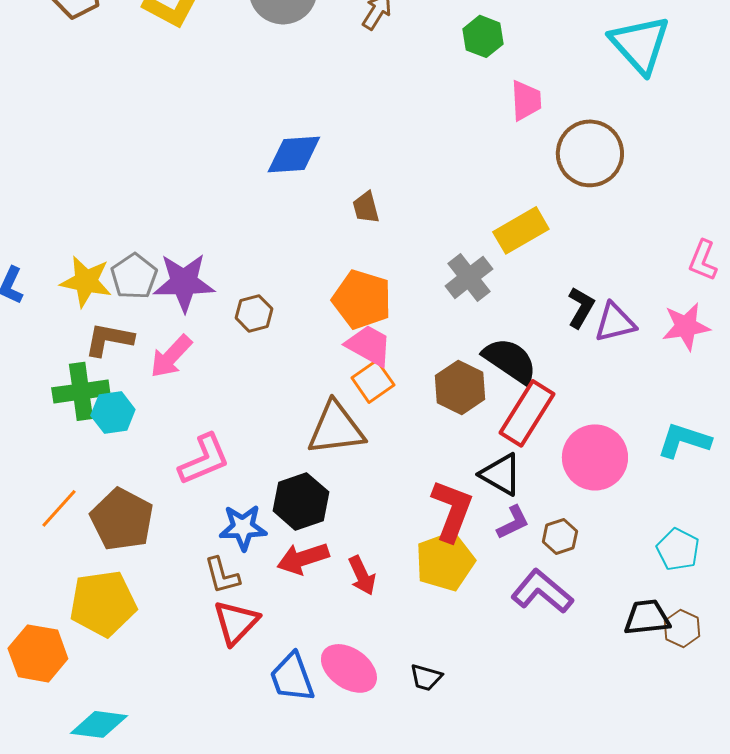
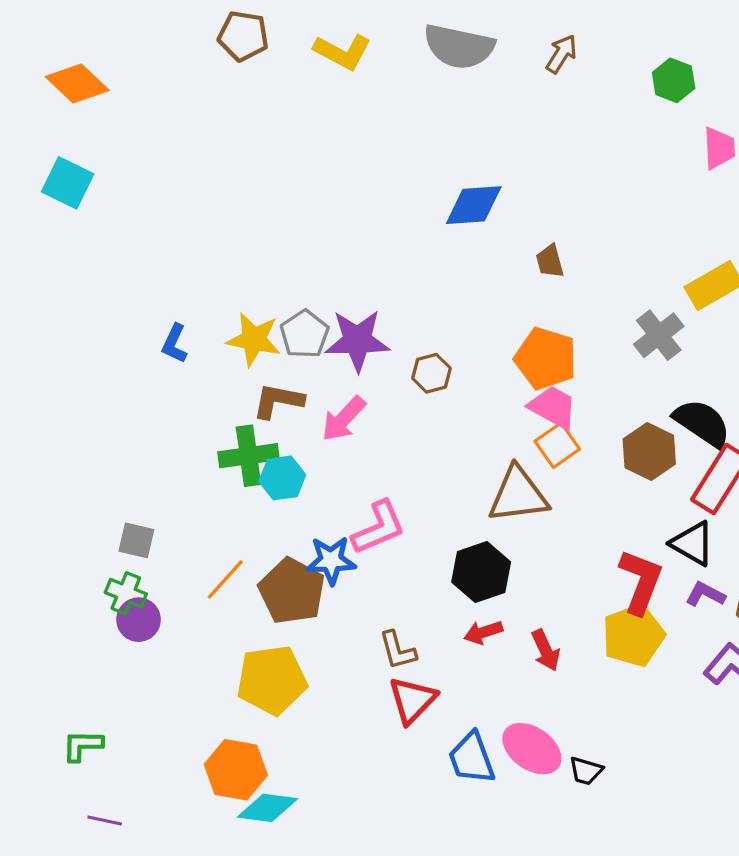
purple L-shape: (513, 522) -> (705, 594), turned -126
blue star: (243, 527) -> (331, 560), moved
red arrow: (303, 558) -> (483, 632), size x0.7
orange hexagon: (38, 653) -> (236, 770), moved
black trapezoid: (426, 677) -> (586, 771), moved

